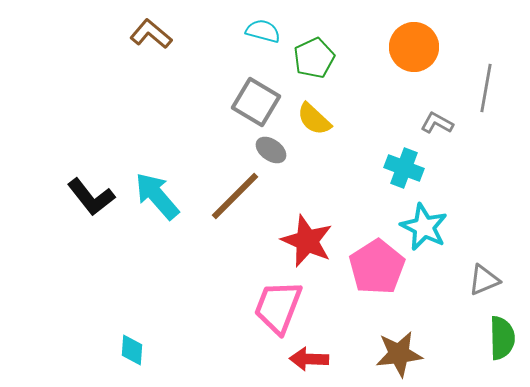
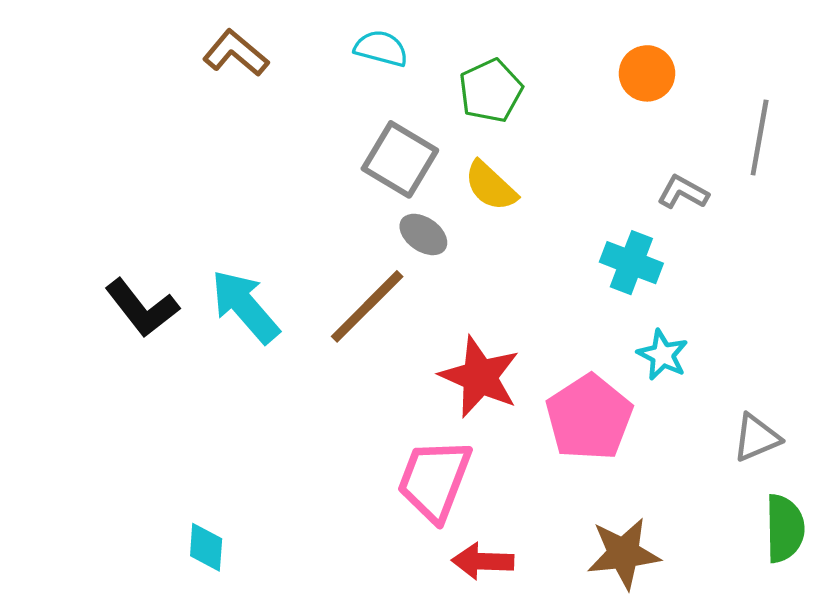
cyan semicircle: (263, 31) -> (381, 48), moved
orange circle: (414, 47) -> (647, 73), size x0.7
cyan star: (424, 227) -> (663, 355), size x0.7

